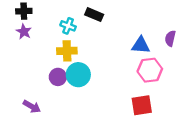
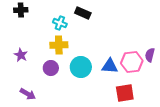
purple star: (24, 32) -> (21, 55), moved
purple semicircle: (170, 38) -> (150, 55), moved
blue triangle: (141, 45) -> (110, 66), moved
cyan circle: (78, 75) -> (81, 67), moved

